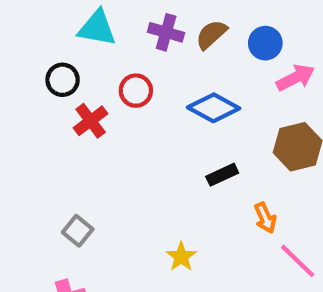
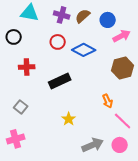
red circle: (136, 91) -> (58, 42), moved
red cross: (91, 121) -> (27, 67), moved, turned 35
black rectangle: (222, 175) -> (60, 81), moved, size x1.5

